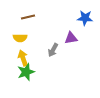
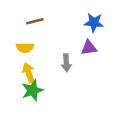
blue star: (85, 18) -> (94, 23), moved
gray arrow: (53, 50) -> (66, 63), turned -32

